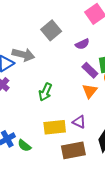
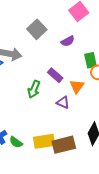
purple rectangle: (90, 70) -> (55, 75), moved
purple triangle: (79, 122) -> (63, 102), moved
yellow rectangle: (55, 127) -> (44, 141), moved

